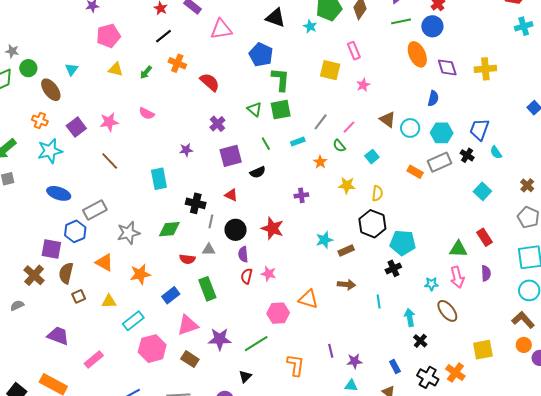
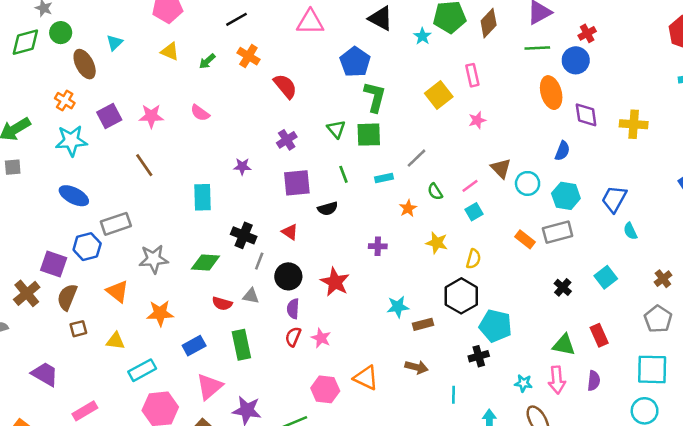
yellow square: (330, 70) -> (439, 95), turned 30
pink line: (349, 127) -> (470, 186), moved
black cross: (467, 155) -> (563, 287), moved
pink triangle: (188, 325) -> (209, 387), turned -30

